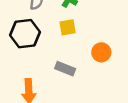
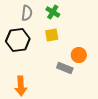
gray rectangle: (65, 69) -> (65, 68), moved

